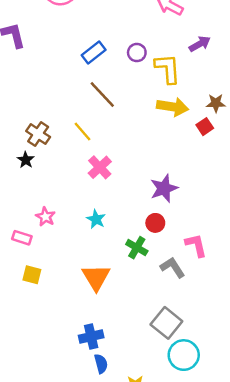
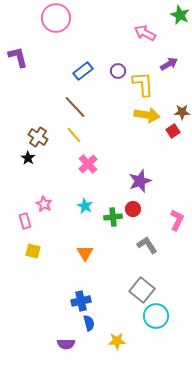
brown line: (102, 94) -> (75, 107), moved
pink rectangle: (22, 238) -> (25, 221), turned 56
pink L-shape: (196, 245) -> (177, 220), moved, turned 40
green cross: (137, 248) -> (113, 217), moved, turned -36
orange triangle: (96, 277) -> (85, 253), size x0.7

